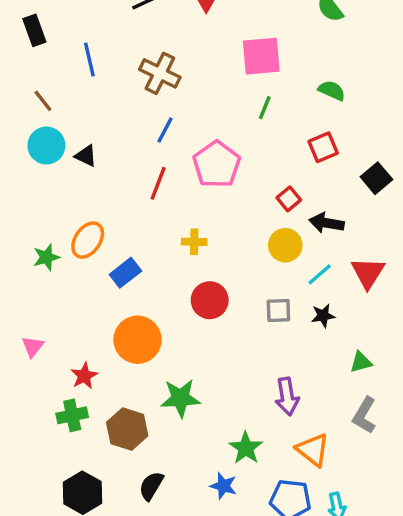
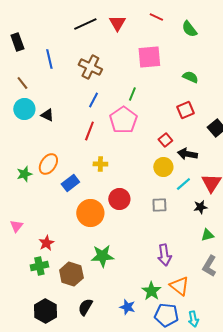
green line: (265, 108) -> (132, 94), moved
yellow cross: (194, 242) -> (100, 164), moved
black star: (323, 316) -> (200, 207), moved
orange circle: (137, 340) -> (90, 213), moved
green star: (246, 448) -> (151, 291), moved

